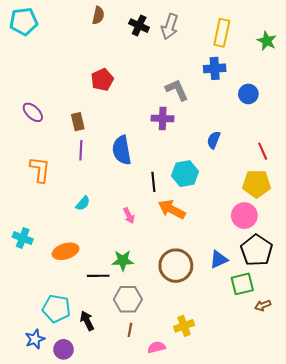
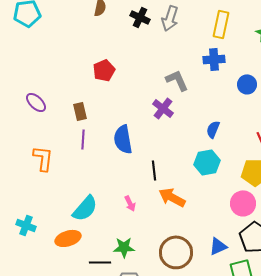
purple cross: (163, 118) -> (163, 108), turned 35
cyan hexagon: (185, 174) -> (207, 162), moved
cyan semicircle: (83, 203) -> (85, 208), moved, size x1.8

